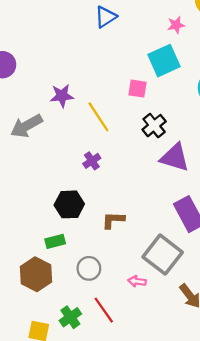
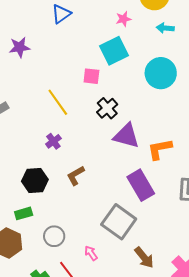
purple star: (62, 96) -> (19, 47), moved
brown L-shape: (113, 220) -> (76, 176), moved, turned -30
pink arrow: (137, 281) -> (91, 253), moved, turned 49

